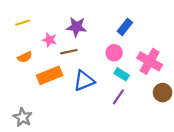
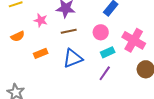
brown line: (69, 52) -> (69, 31), moved
cyan rectangle: (122, 74) -> (108, 52), turned -56
orange rectangle: (50, 75) -> (41, 53), size x0.6

